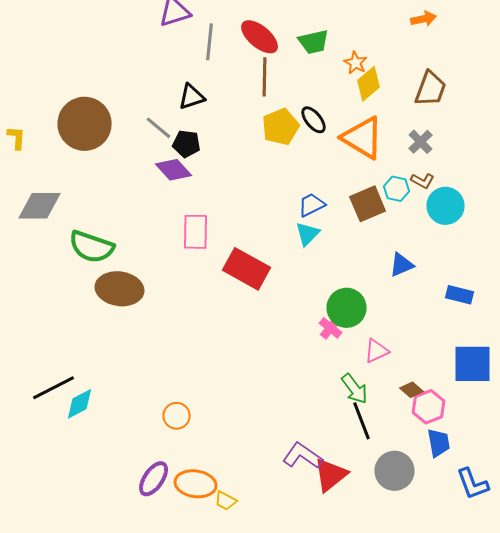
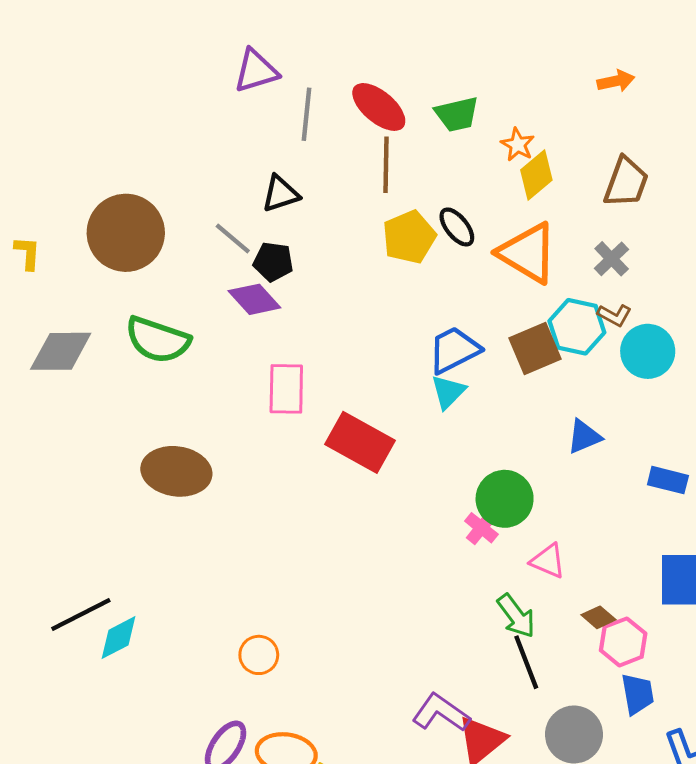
cyan hexagon: (397, 189) -> (577, 327), size x1.5
blue trapezoid: (312, 205) -> (454, 350), size x1.4
green semicircle: (92, 247) -> (158, 340), moved
pink triangle: (377, 351) -> (548, 561), turned 48

